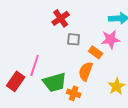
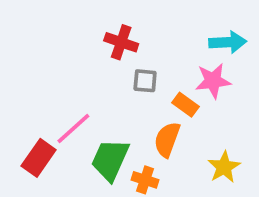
red cross: (61, 18) -> (121, 42), turned -36
pink line: (35, 65) -> (73, 128), turned 30
green trapezoid: (55, 82) -> (110, 160), turned 130

